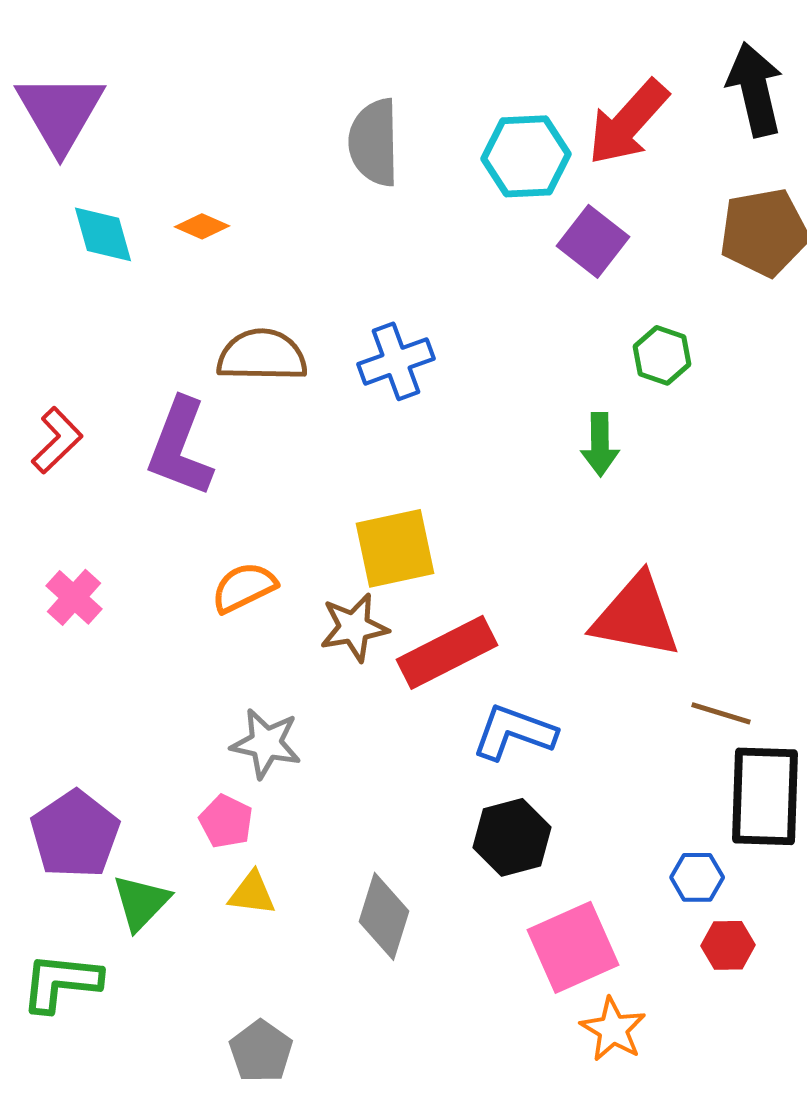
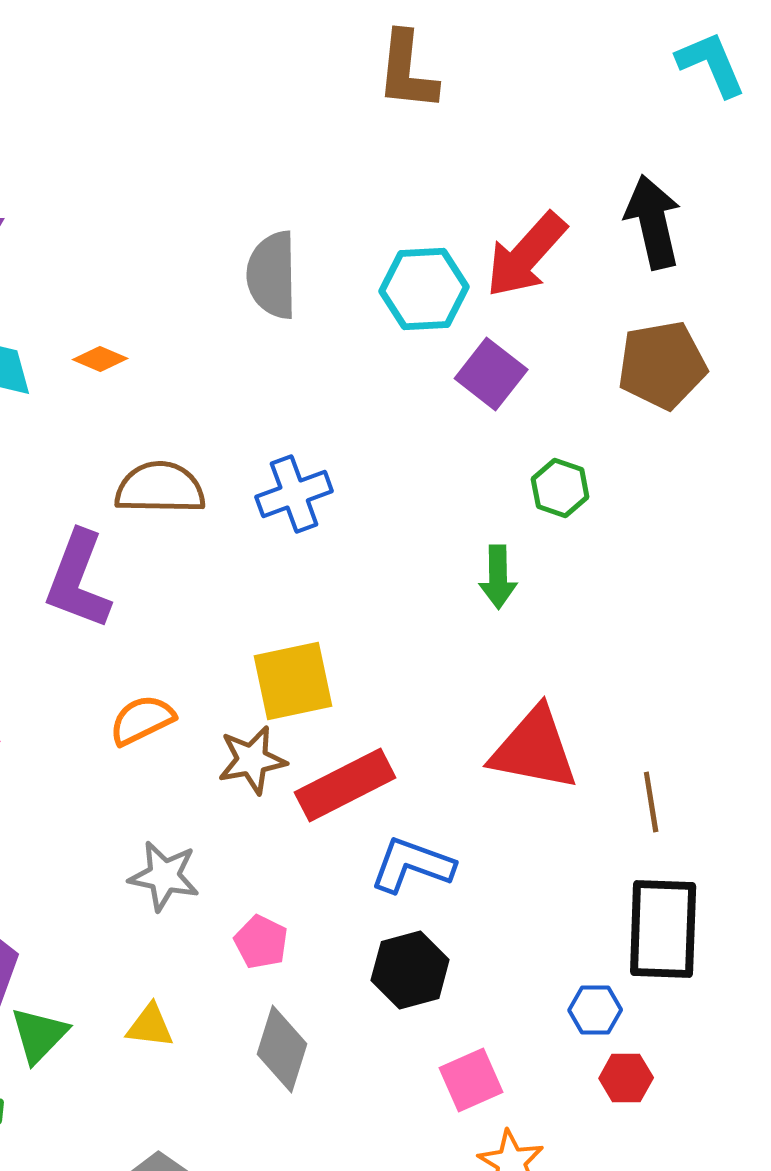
brown line: (721, 713) -> (651, 802), moved, turned 64
pink pentagon: (226, 821) -> (261, 942), moved
pink square: (573, 947) -> (471, 1080), size x0.7

